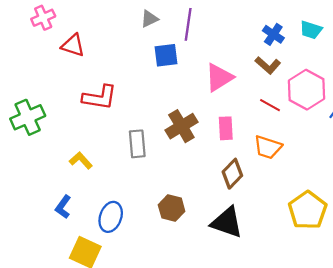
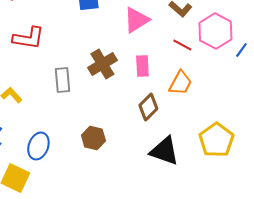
orange trapezoid: (268, 147) -> (180, 83), turned -80
black triangle: (227, 222) -> (164, 151), moved

